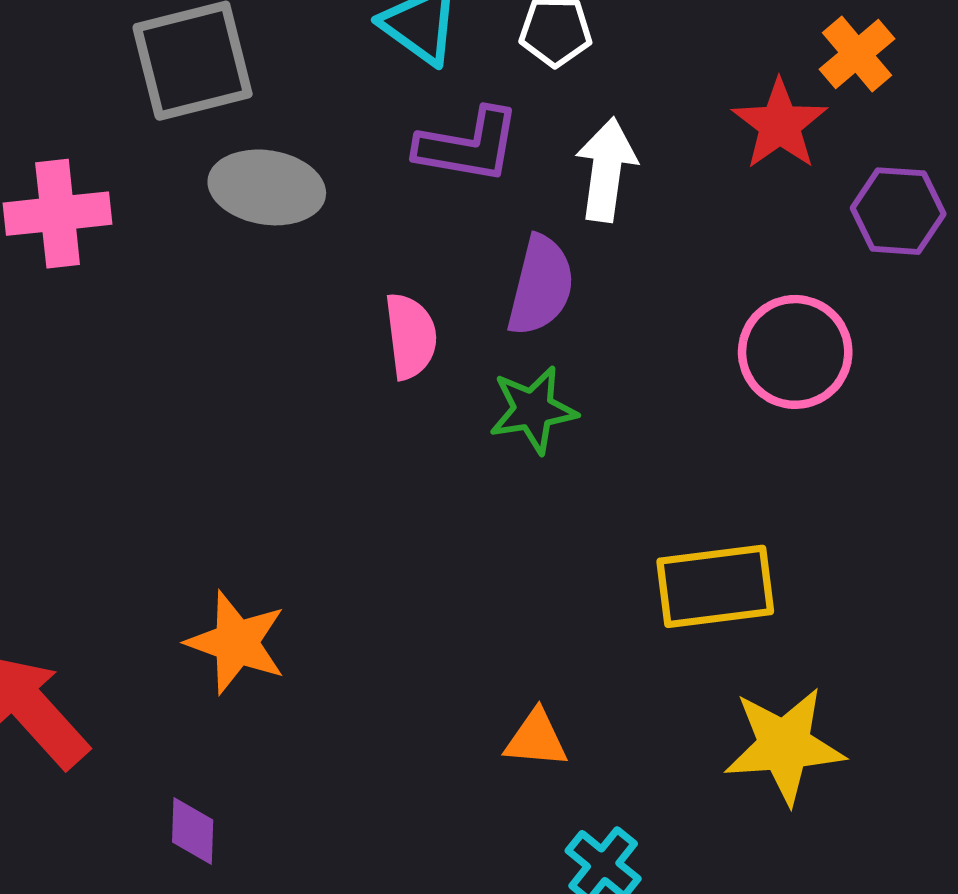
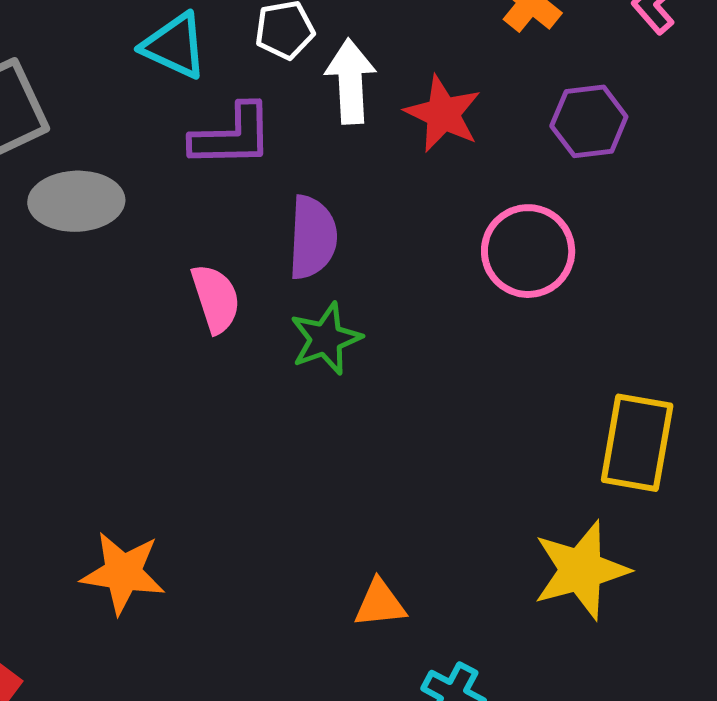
red star: (780, 124) -> (443, 114), moved
white arrow: (606, 170) -> (350, 81), moved
yellow rectangle: (715, 586) -> (637, 443), moved, turned -62

